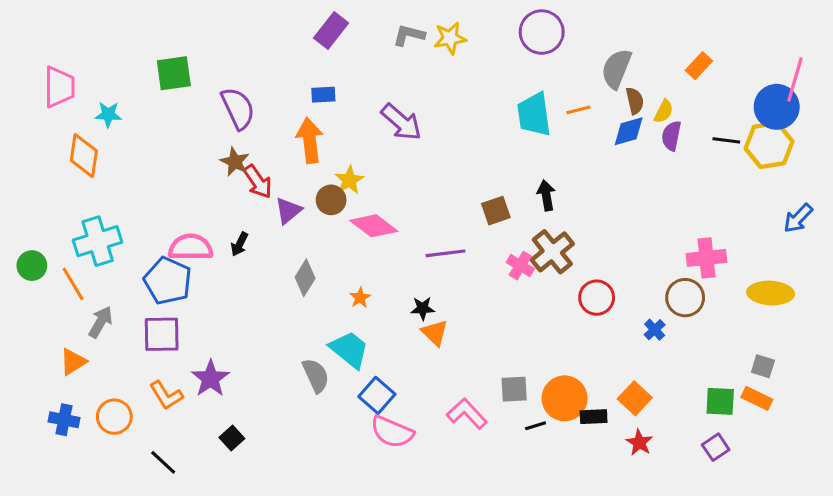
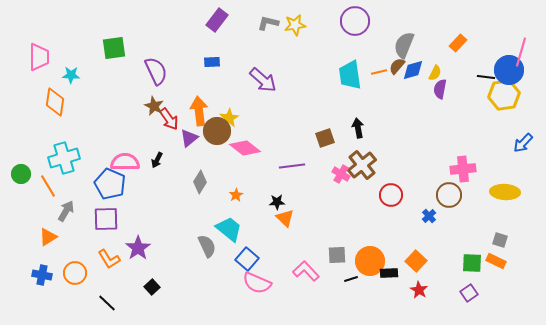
brown semicircle: (635, 101) -> (397, 66), moved, turned -126
blue diamond: (629, 131) -> (413, 70), moved
orange arrow: (310, 140) -> (199, 111), moved
black line: (726, 140) -> (486, 77), moved
brown circle: (331, 200) -> (217, 131), size x1.4

